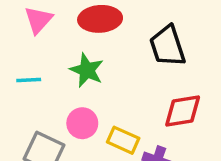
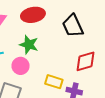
pink circle: (82, 123) -> (21, 66), moved

